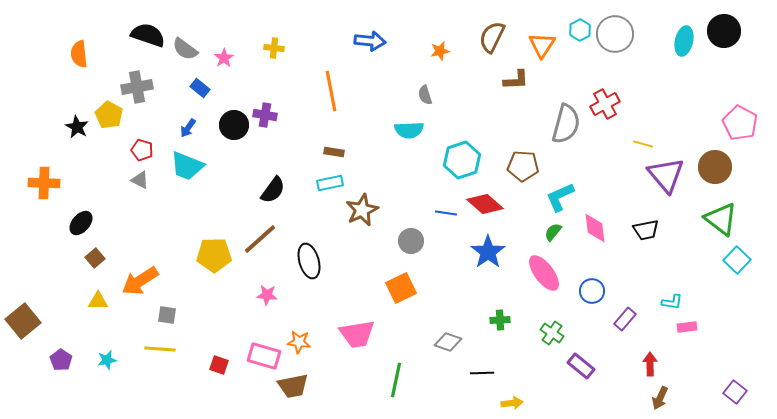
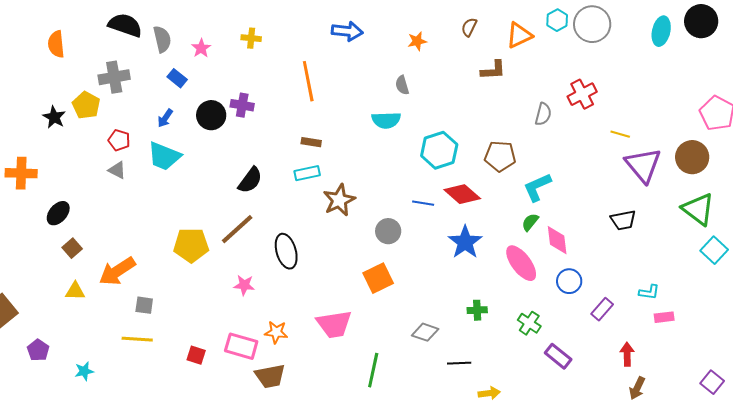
brown semicircle: (492, 37) -> (469, 27), size x0.6
orange triangle: (542, 45) -> (519, 35), turned 32
gray semicircle: (185, 49) -> (162, 39), turned -140
gray semicircle: (566, 124) -> (543, 114), size x0.6
pink diamond: (595, 228) -> (557, 240), moved
cyan star: (107, 360) -> (84, 371), moved

